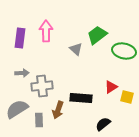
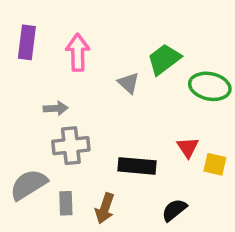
purple rectangle: (20, 38) -> (27, 42), moved
gray arrow: (22, 73) -> (56, 108), moved
red triangle: (111, 87) -> (188, 147), turned -32
brown arrow: (58, 110) -> (105, 208), moved

